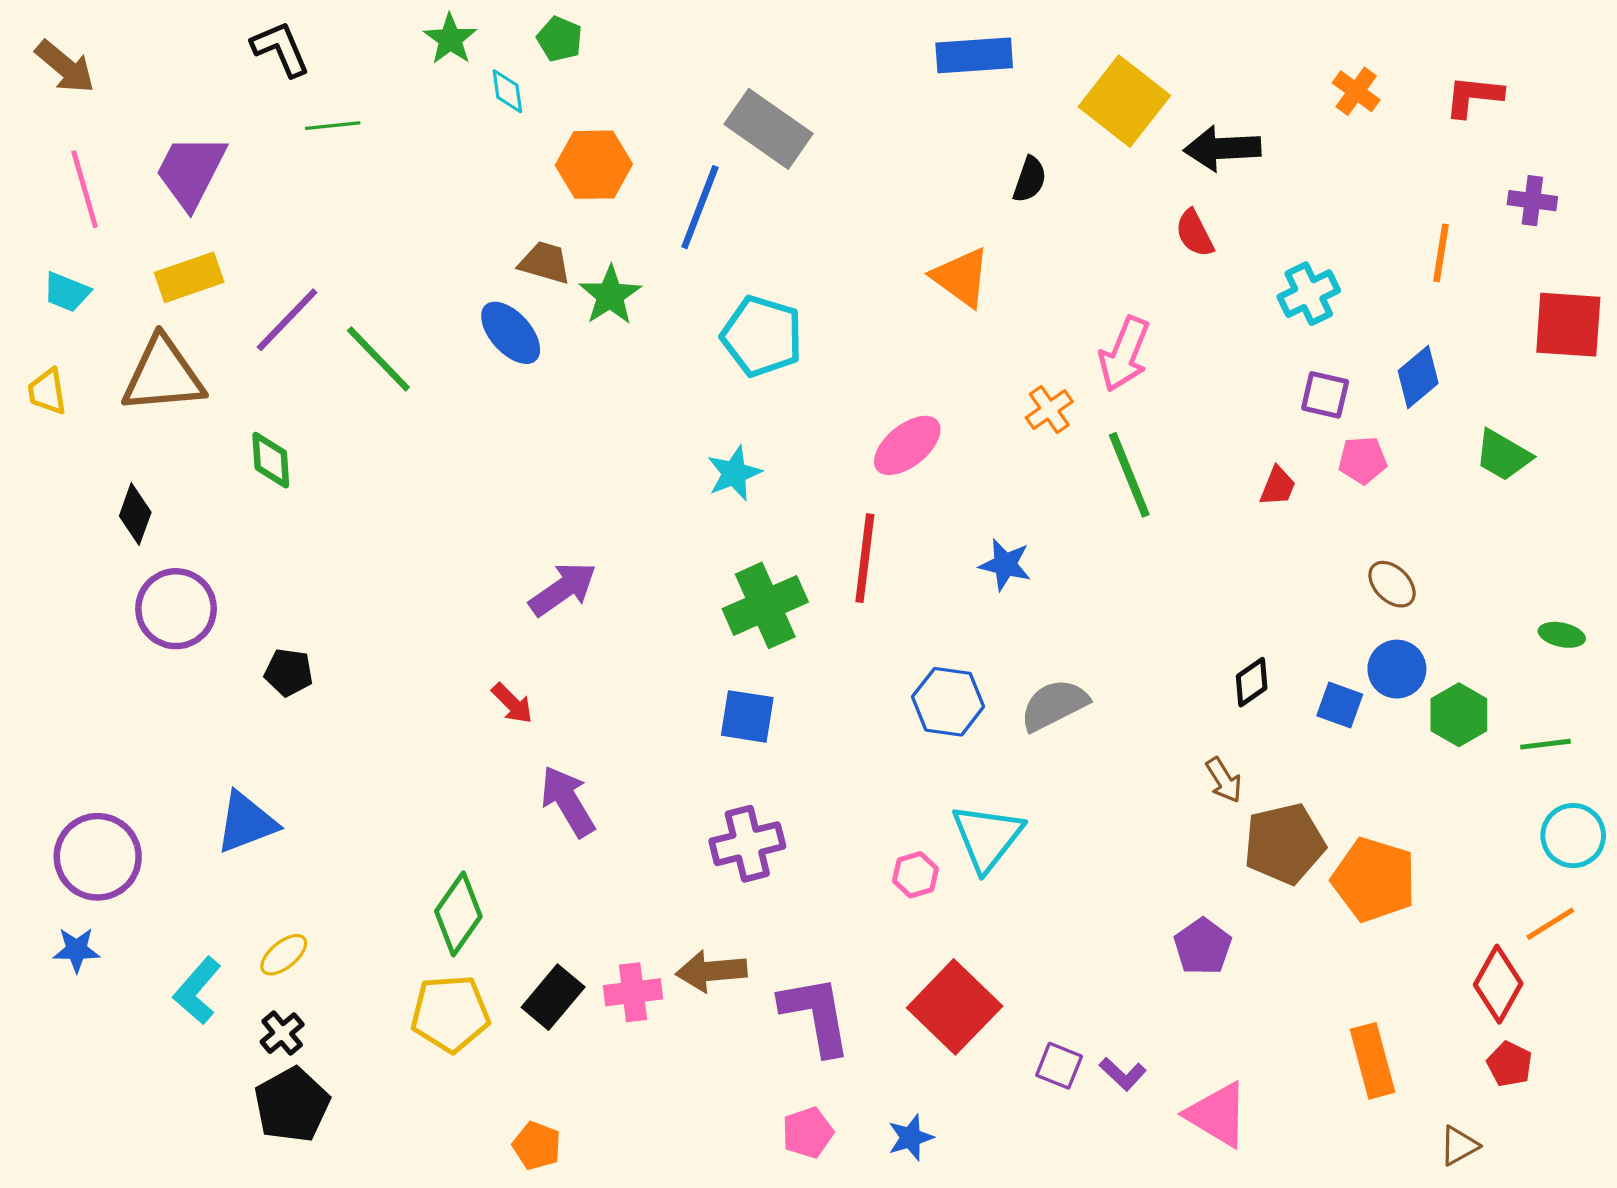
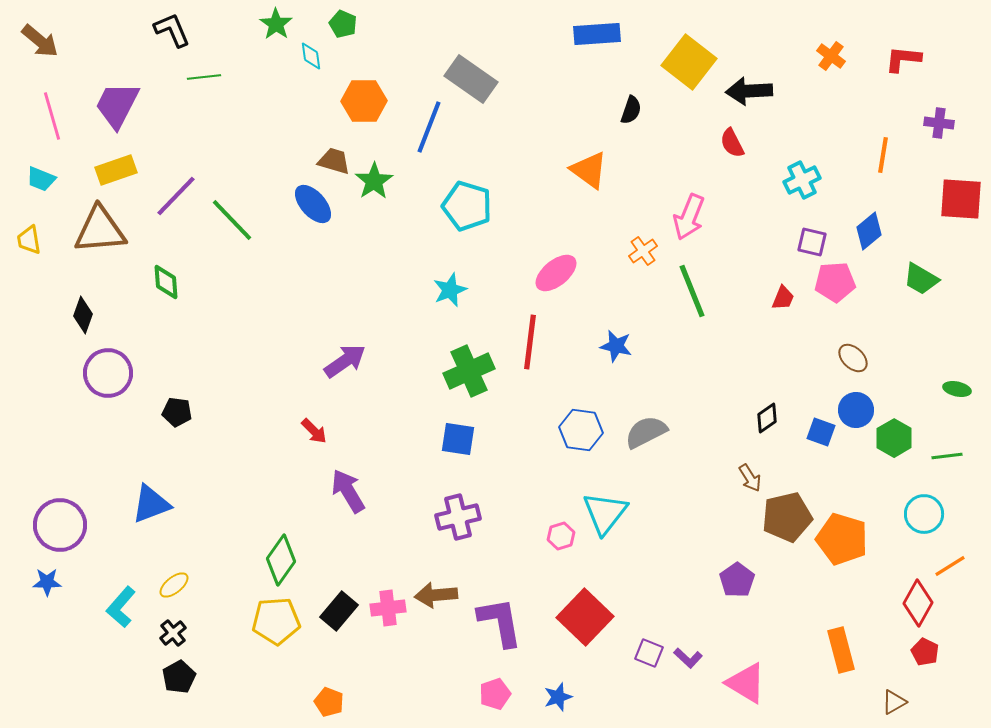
pink pentagon: (1363, 460) -> (835, 282), size x1.4
cyan circle: (1573, 836) -> (924, 514), moved
black pentagon: (292, 1105) -> (179, 677), size x0.7

